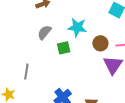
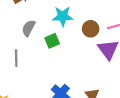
gray line: (26, 72) -> (16, 58), moved

